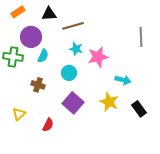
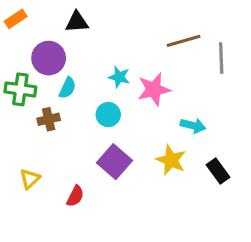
orange rectangle: (18, 12) -> (16, 19), moved
brown line: (73, 26) -> (184, 41), moved
brown cross: (38, 85) -> (49, 119), moved, turned -32

